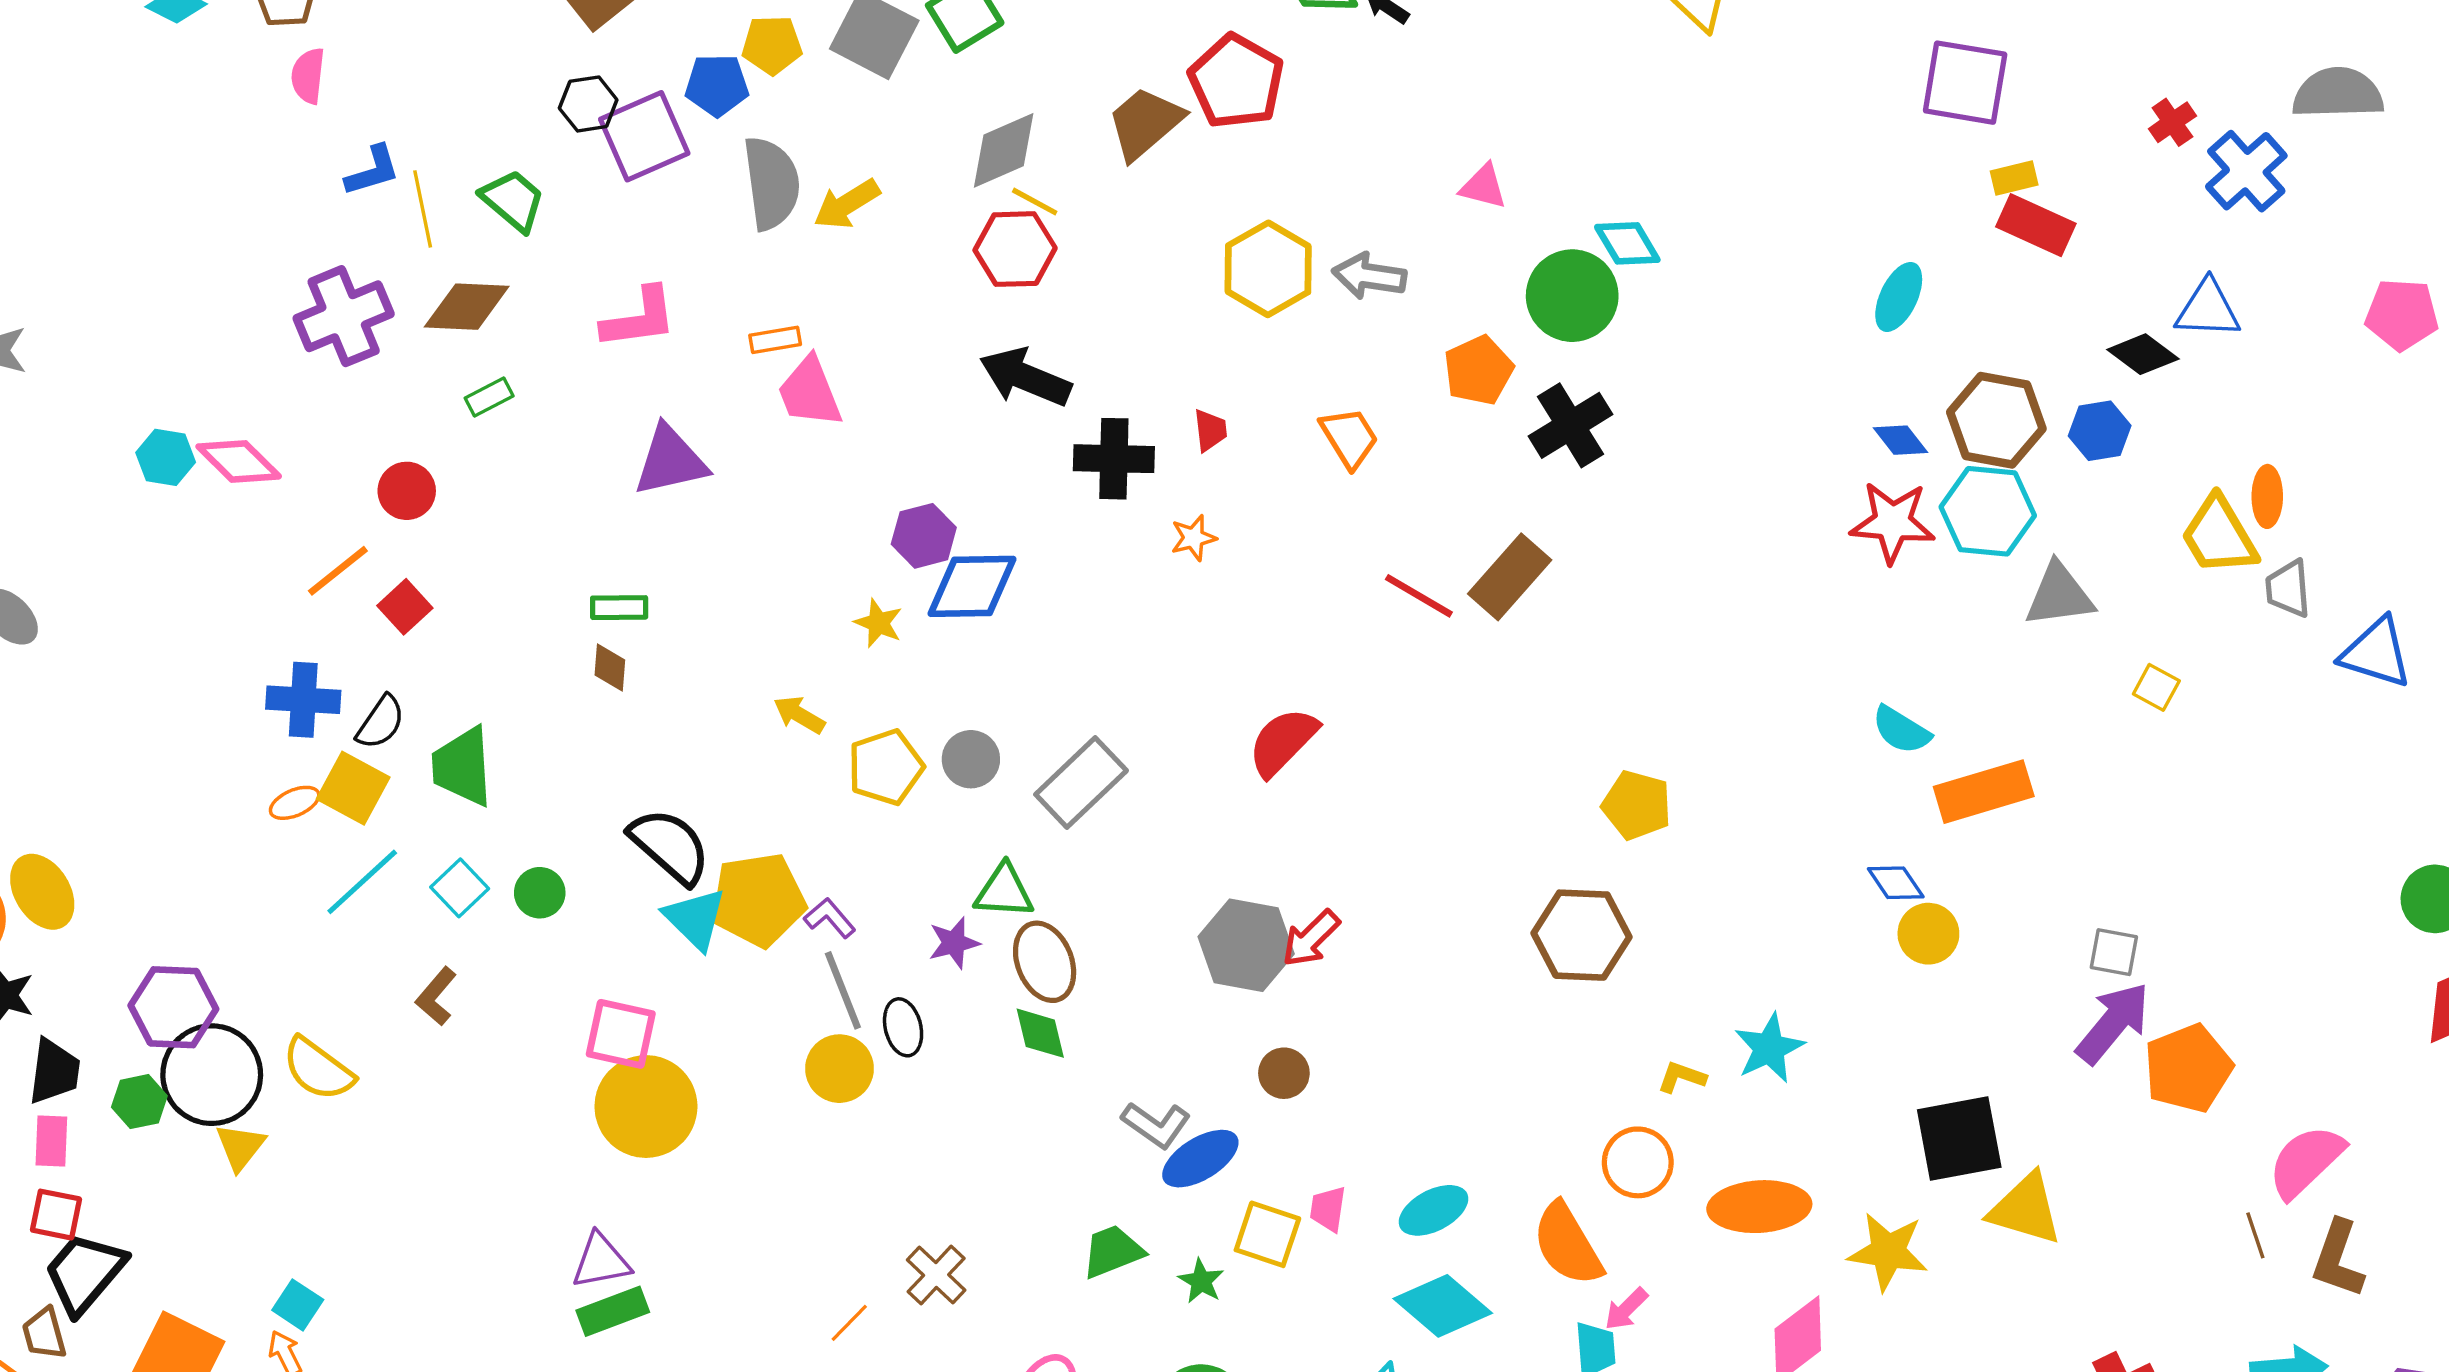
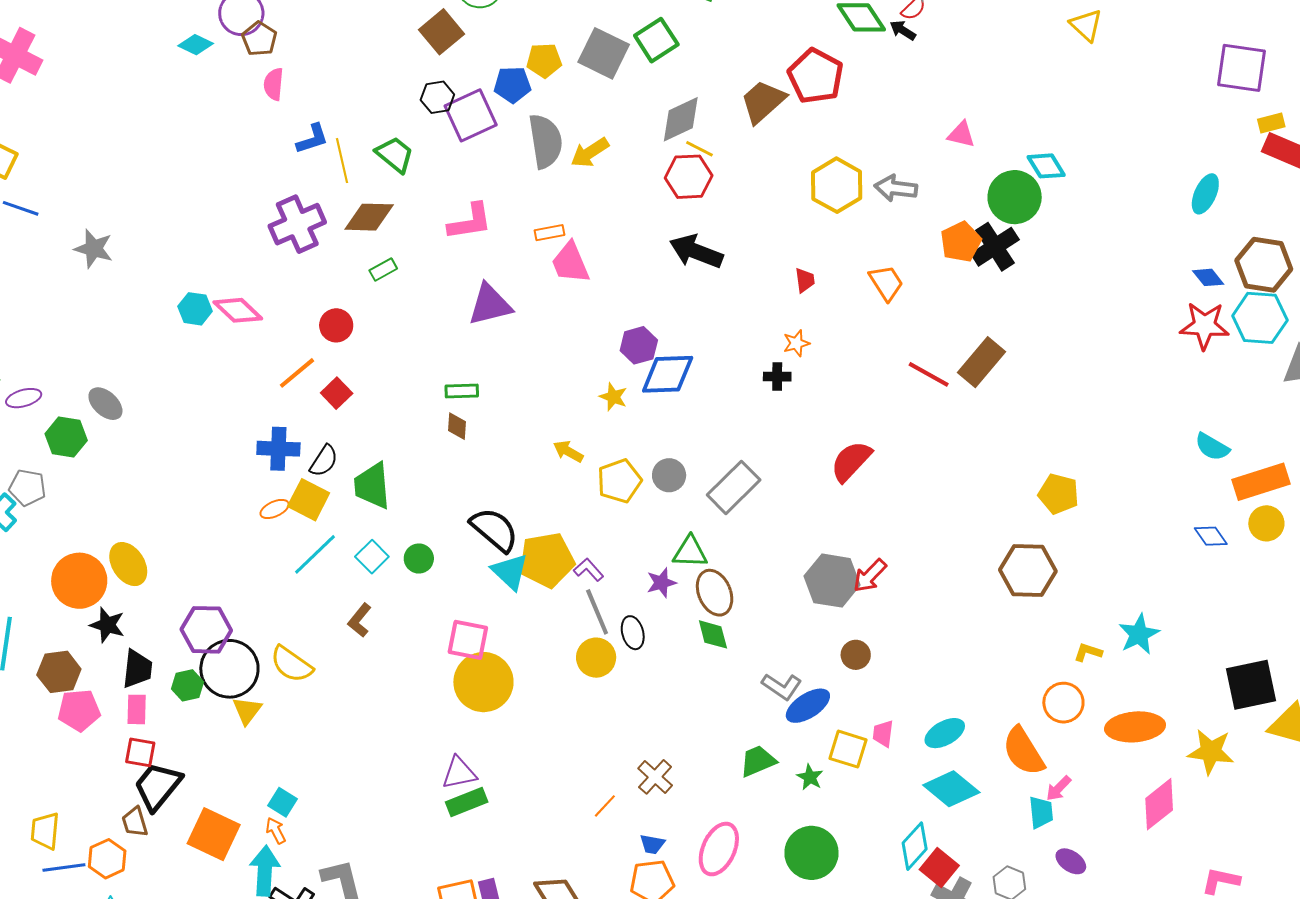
black cross: (1570, 425) -> (995, 247), moved
black cross: (1114, 459) -> (777, 377), moved, size x0.6
yellow circle: (1928, 934) -> (1266, 523), moved

